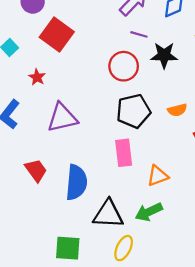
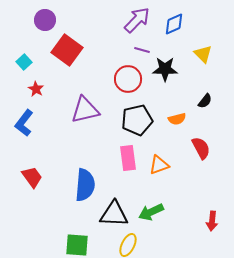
red star: (37, 77) -> (36, 89), moved
purple triangle: (62, 118) -> (85, 110), moved
red trapezoid: (36, 170) -> (32, 177), moved
orange triangle: (158, 176) -> (159, 165), moved

